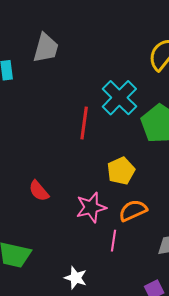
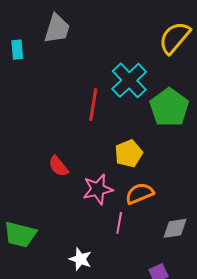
red semicircle: (39, 191) -> (58, 166), moved

